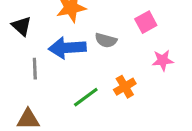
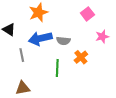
gray semicircle: (106, 40) -> (63, 41), moved
green line: (86, 97) -> (57, 68), turned -42

